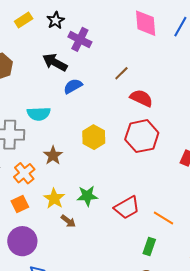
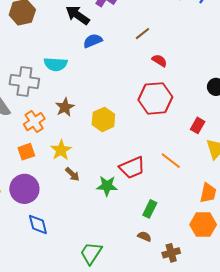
red semicircle: (141, 98) -> (159, 61), size x0.7
yellow hexagon: (94, 137) -> (103, 119), moved
green star: (87, 196) -> (107, 186), moved
orange line: (163, 218) -> (171, 161), moved

